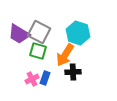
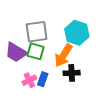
gray square: (39, 32) -> (37, 32), turned -35
purple trapezoid: (19, 34) -> (16, 52), moved

